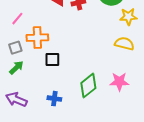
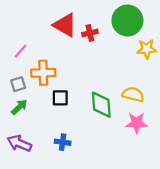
yellow semicircle: (124, 44) -> (133, 94), moved
green diamond: (88, 86) -> (101, 105), moved, turned -55

